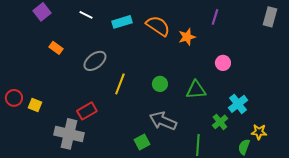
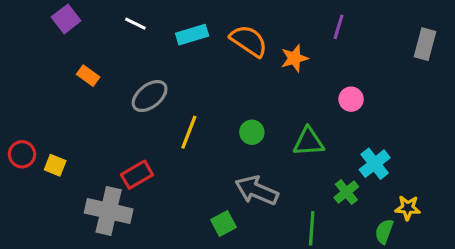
gray rectangle: (270, 17) -> (425, 44), moved

